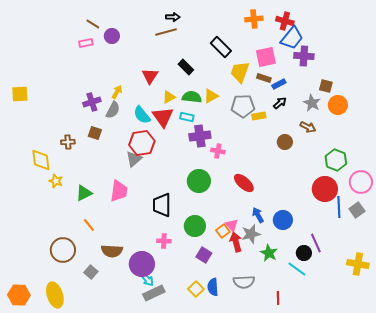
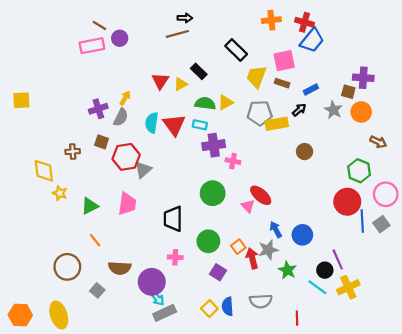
pink rectangle: (86, 43) -> (92, 46), size x1.6
purple cross: (304, 56) -> (363, 78), moved
blue rectangle: (279, 84) -> (311, 90), moved
yellow triangle: (169, 97) -> (181, 84), moved
cyan semicircle: (142, 115) -> (152, 123), turned 48
yellow rectangle: (259, 116) -> (277, 124), size x1.5
brown arrow: (308, 127) -> (378, 142), moved
red hexagon: (142, 143) -> (126, 157), moved
pink triangle: (232, 225) -> (248, 206), moved
yellow cross: (358, 264) -> (348, 287), moved, turned -35

